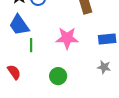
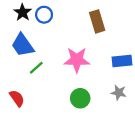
green line: (31, 45) -> (36, 68), turned 48
green circle: (58, 76) -> (80, 98), moved

